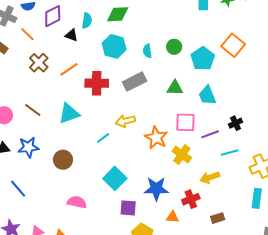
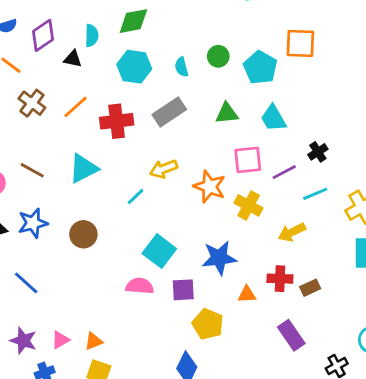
orange square: (233, 45) -> (300, 43), turned -30
red cross: (191, 199) -> (280, 279), moved, turned 30
pink semicircle: (77, 202) -> (140, 286), moved

